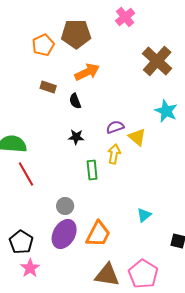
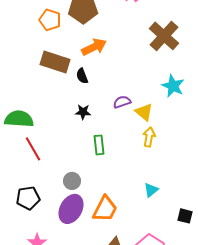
orange pentagon: (43, 45) -> (50, 20), turned -30
brown rectangle: (48, 87) -> (55, 62), size x1.8
yellow arrow: (114, 154) -> (149, 137), moved
black pentagon: (21, 242) -> (28, 198), moved, turned 30

